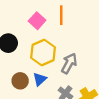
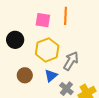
pink square: (37, 21) -> (43, 20), turned -35
blue triangle: (40, 79) -> (51, 76), moved

